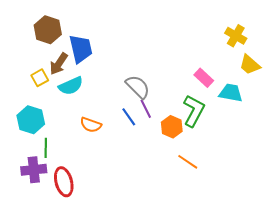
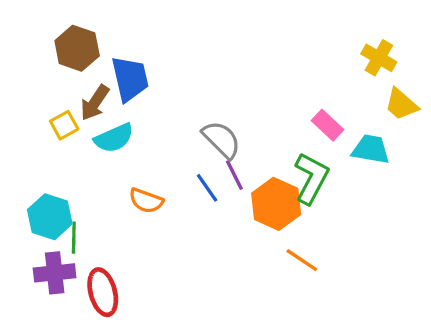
cyan hexagon: (31, 120) -> (50, 217), moved
orange hexagon: (172, 127) -> (276, 204), size x1.4

